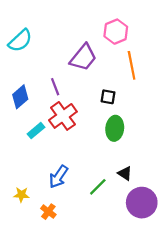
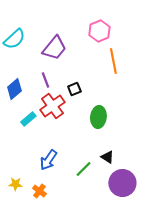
purple trapezoid: (83, 57) -> (54, 48), moved
black square: (108, 97) -> (74, 89), moved, turned -32
yellow star: (21, 195) -> (15, 184), moved

